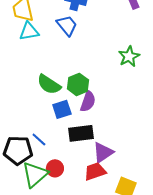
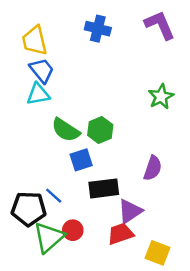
blue trapezoid: (67, 25) -> (42, 70), moved
cyan triangle: (29, 31) -> (38, 94), moved
purple semicircle: (88, 101) -> (153, 168), moved

